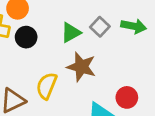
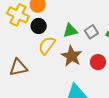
yellow semicircle: (47, 86) -> (47, 45), moved
red circle: (127, 97) -> (98, 62), moved

